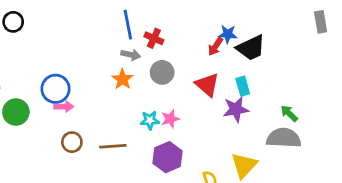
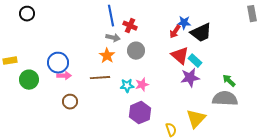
red triangle: (207, 85) -> (180, 56), moved
cyan rectangle: (243, 86) -> (195, 61), turned -32
brown line: (113, 146) -> (100, 78), moved

